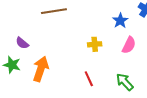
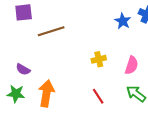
blue star: (120, 21) -> (123, 21), moved
pink semicircle: (129, 45) -> (132, 65), moved

